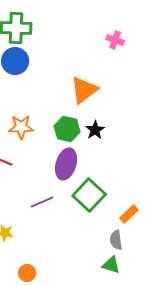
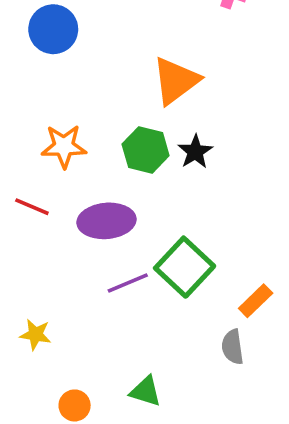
purple ellipse: (66, 164) -> (106, 221), moved, turned 68
purple line: (42, 202) -> (128, 283), moved
green triangle: (111, 265) -> (146, 391), moved

